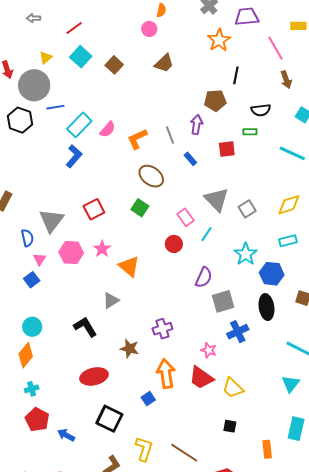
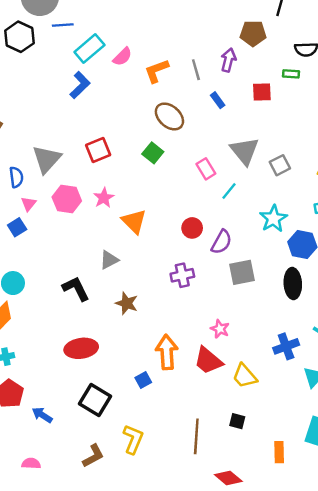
red circle: (174, 244) -> (192, 228), moved
purple cross: (162, 329) -> (182, 275), moved
blue cross: (238, 332) -> (286, 346), moved
brown star: (130, 349) -> (127, 303), moved
brown line: (184, 453) -> (196, 436), moved, turned 56

